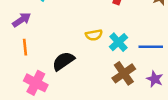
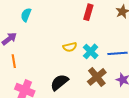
black semicircle: (63, 61) -> (59, 82), moved

